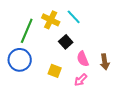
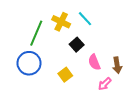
yellow square: (55, 71) -> (65, 75), turned 32
pink arrow: (81, 80) -> (105, 84), moved

